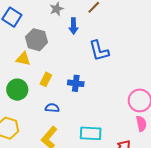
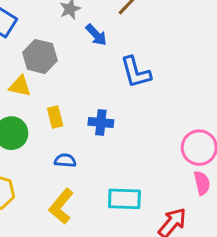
blue arrow: (73, 26) -> (96, 35), turned -42
yellow rectangle: (46, 79) -> (55, 117), turned -40

